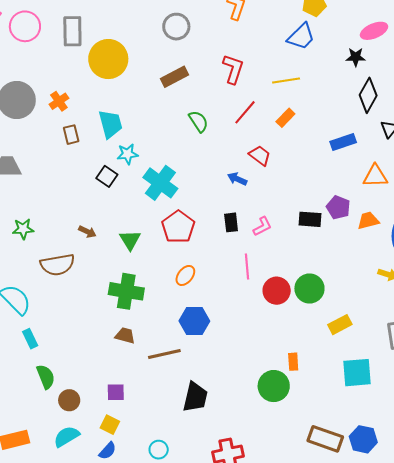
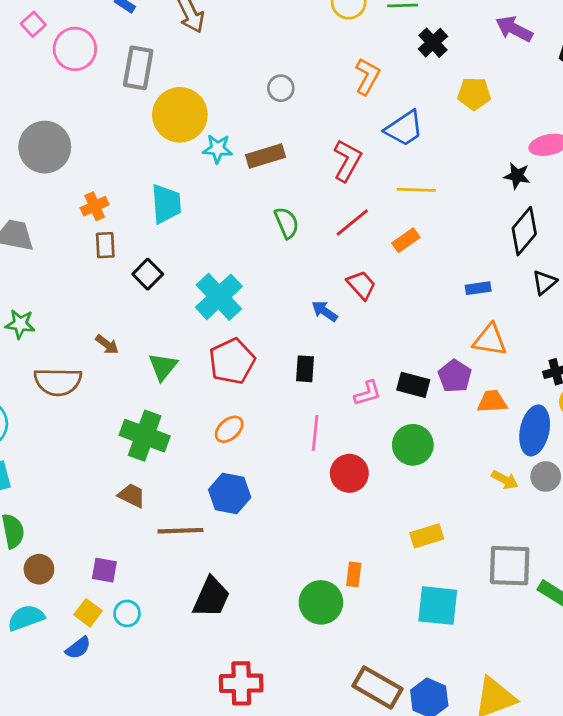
gray circle: (176, 27) -> (281, 88), size x0.7
blue trapezoid: (301, 37) -> (404, 128), moved
orange cross: (59, 101) -> (95, 206), moved
brown rectangle: (71, 135) -> (105, 245), moved
blue rectangle: (343, 142) -> (478, 288), size x0.7
cyan star: (127, 154) -> (218, 149), moved
orange triangle: (375, 176) -> (490, 340), moved
pink L-shape: (262, 226) -> (368, 393), moved
green circle: (309, 288) -> (413, 445), moved
cyan circle: (159, 450) -> (127, 613), moved

